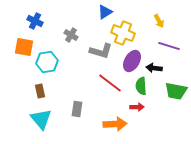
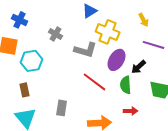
black arrow: (154, 68) -> (139, 67), turned -49
red arrow: (137, 107) -> (131, 111), moved

